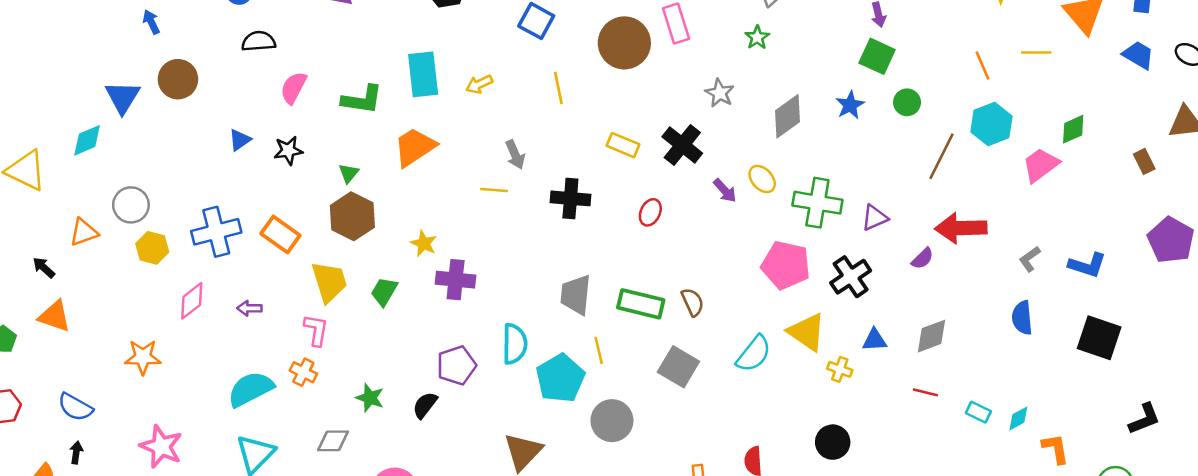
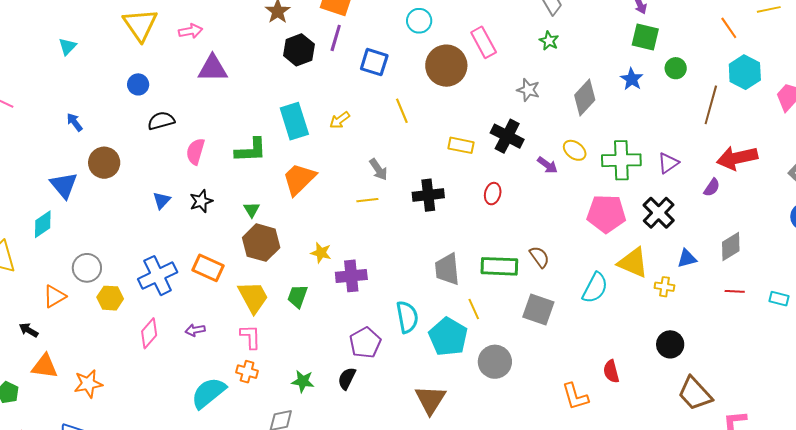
orange star: (143, 357) -> (88, 384), moved

